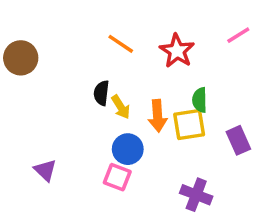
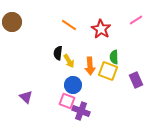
brown circle: (21, 58) -> (12, 22), moved
yellow square: (189, 125) -> (108, 71), turned 30
purple cross: (196, 195) -> (81, 111), moved

